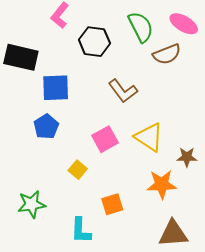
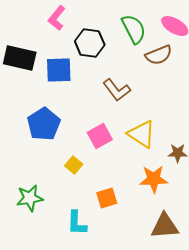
blue square: (56, 88) -> (59, 70), moved
blue pentagon: (46, 127) -> (44, 124), size x1.4

